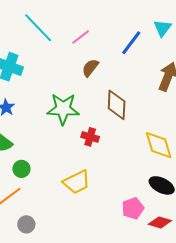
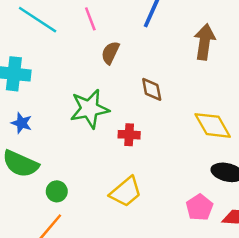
pink line: (81, 37) -> (90, 19), turned -60
brown diamond: (117, 105) -> (152, 89), size x0.7

